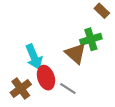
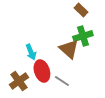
brown rectangle: (102, 11) -> (81, 10), moved
cyan arrow: (34, 57) -> (31, 52), size x0.7

